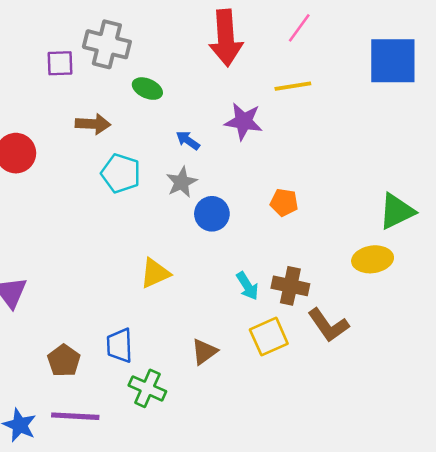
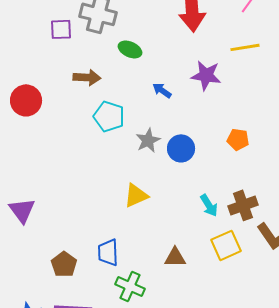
gray star: (182, 182) -> (148, 140), moved
brown cross: (290, 286) -> (243, 205), turned -32
brown triangle: (204, 352) -> (175, 257), turned 35

